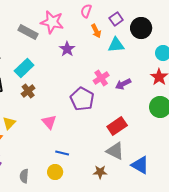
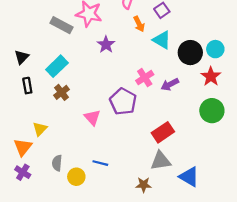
black circle: (141, 28) -> (190, 53), moved
cyan triangle: (116, 45) -> (162, 40), turned 36
pink triangle: (49, 122) -> (92, 117), moved
gray triangle: (115, 151) -> (161, 161), turned -36
yellow circle: (55, 172) -> (76, 177), moved
gray semicircle: (24, 176) -> (57, 163), moved

